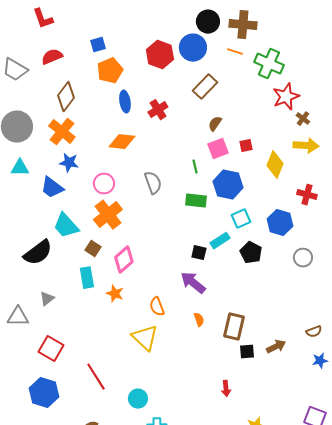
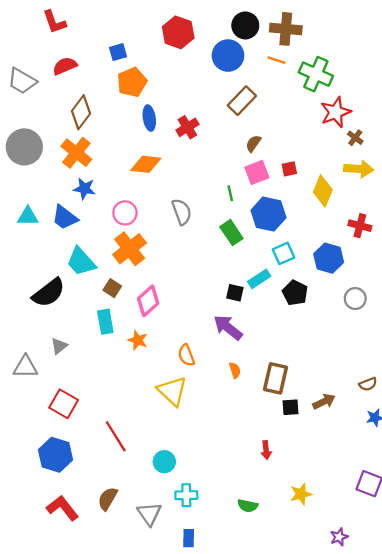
red hexagon: (160, 55) -> (178, 32), moved
cyan triangle: (20, 168) -> (28, 216), moved
green rectangle: (196, 201) -> (231, 233), turned 50

